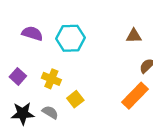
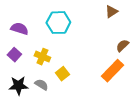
purple semicircle: (32, 33) -> (19, 29), moved
brown triangle: (134, 36) -> (111, 12), moved, turned -32

